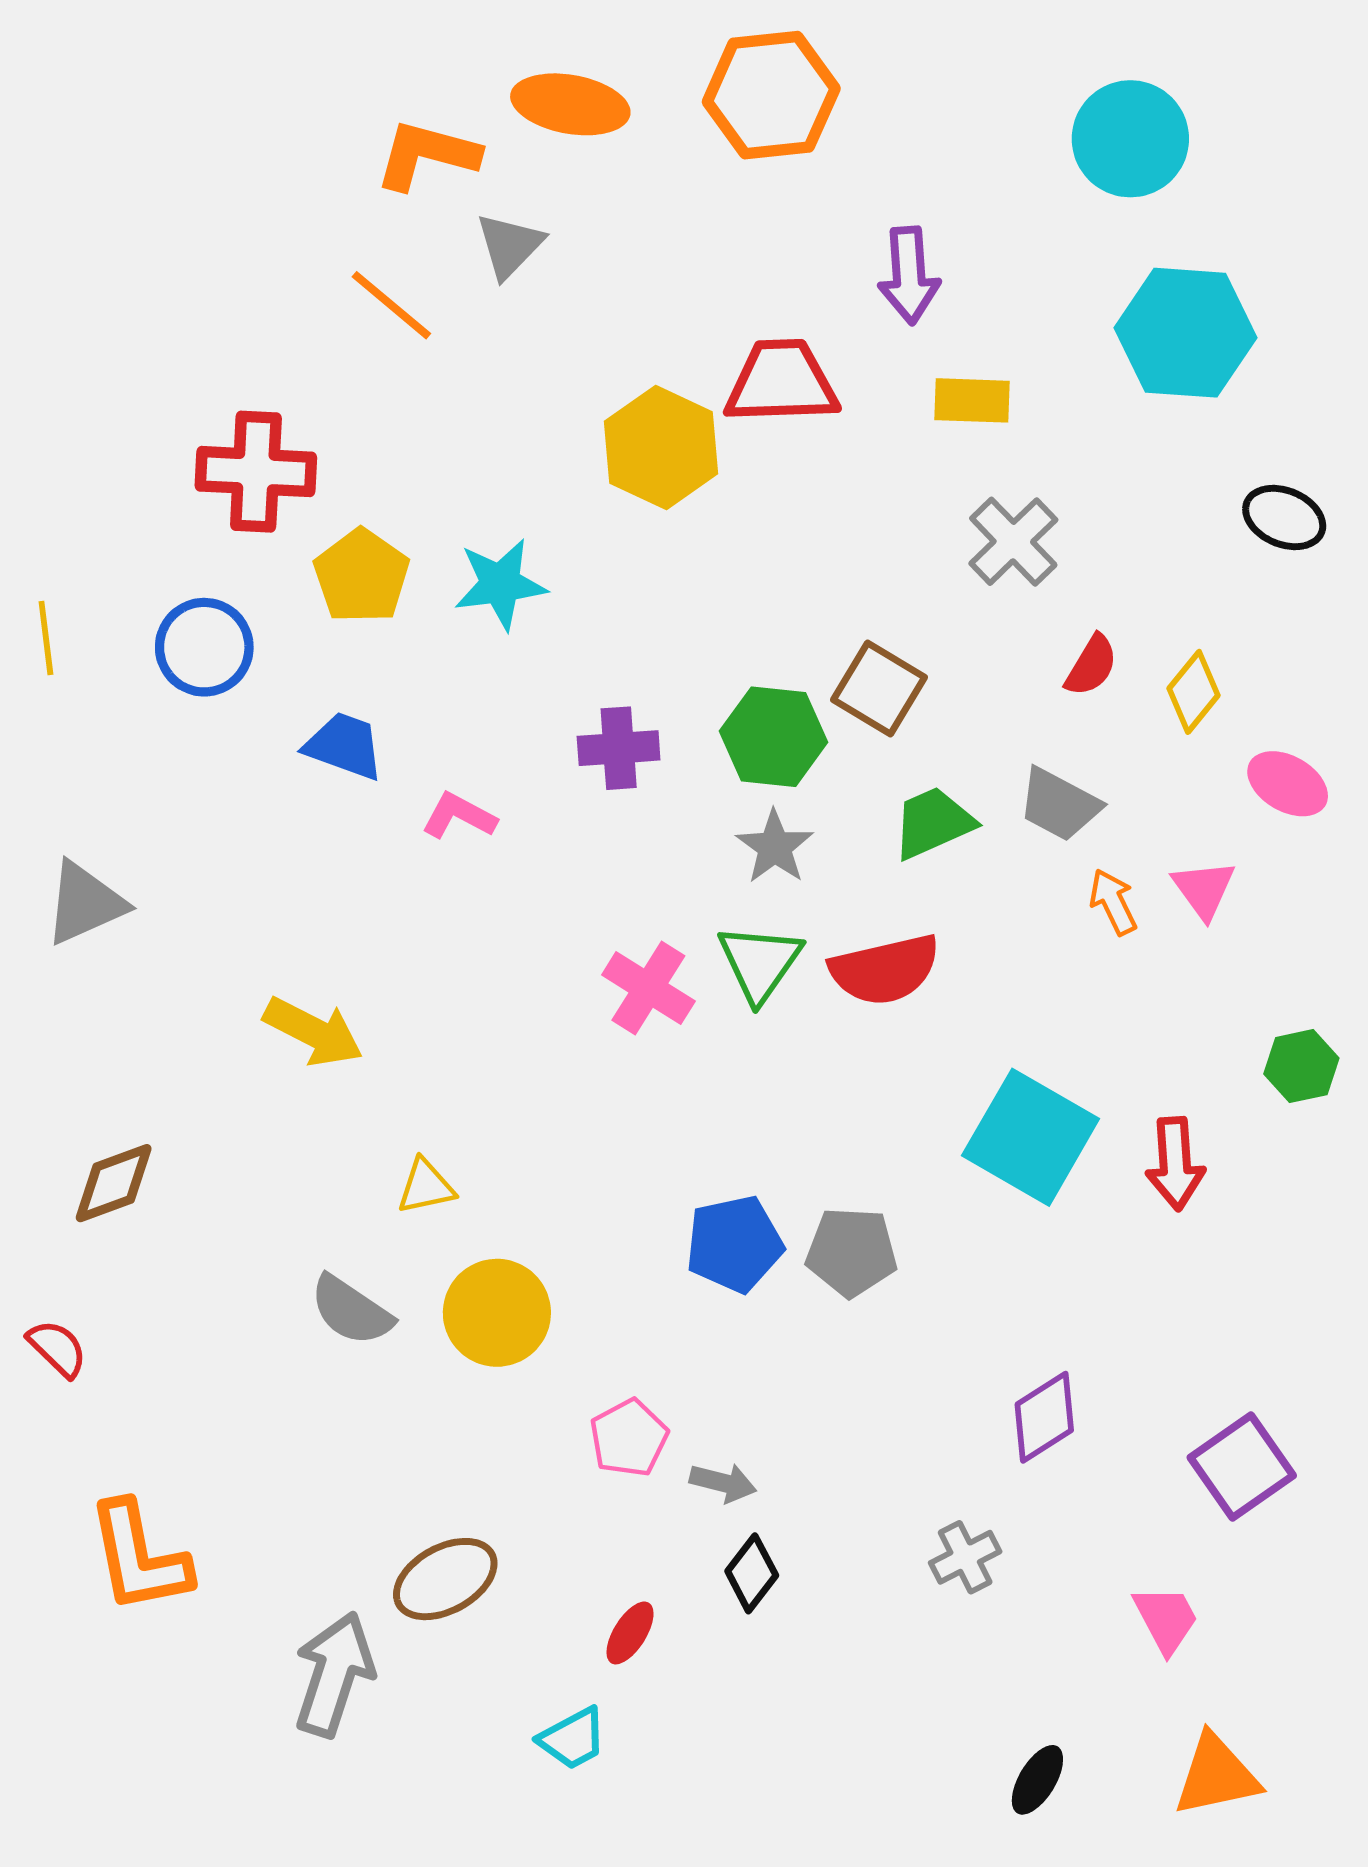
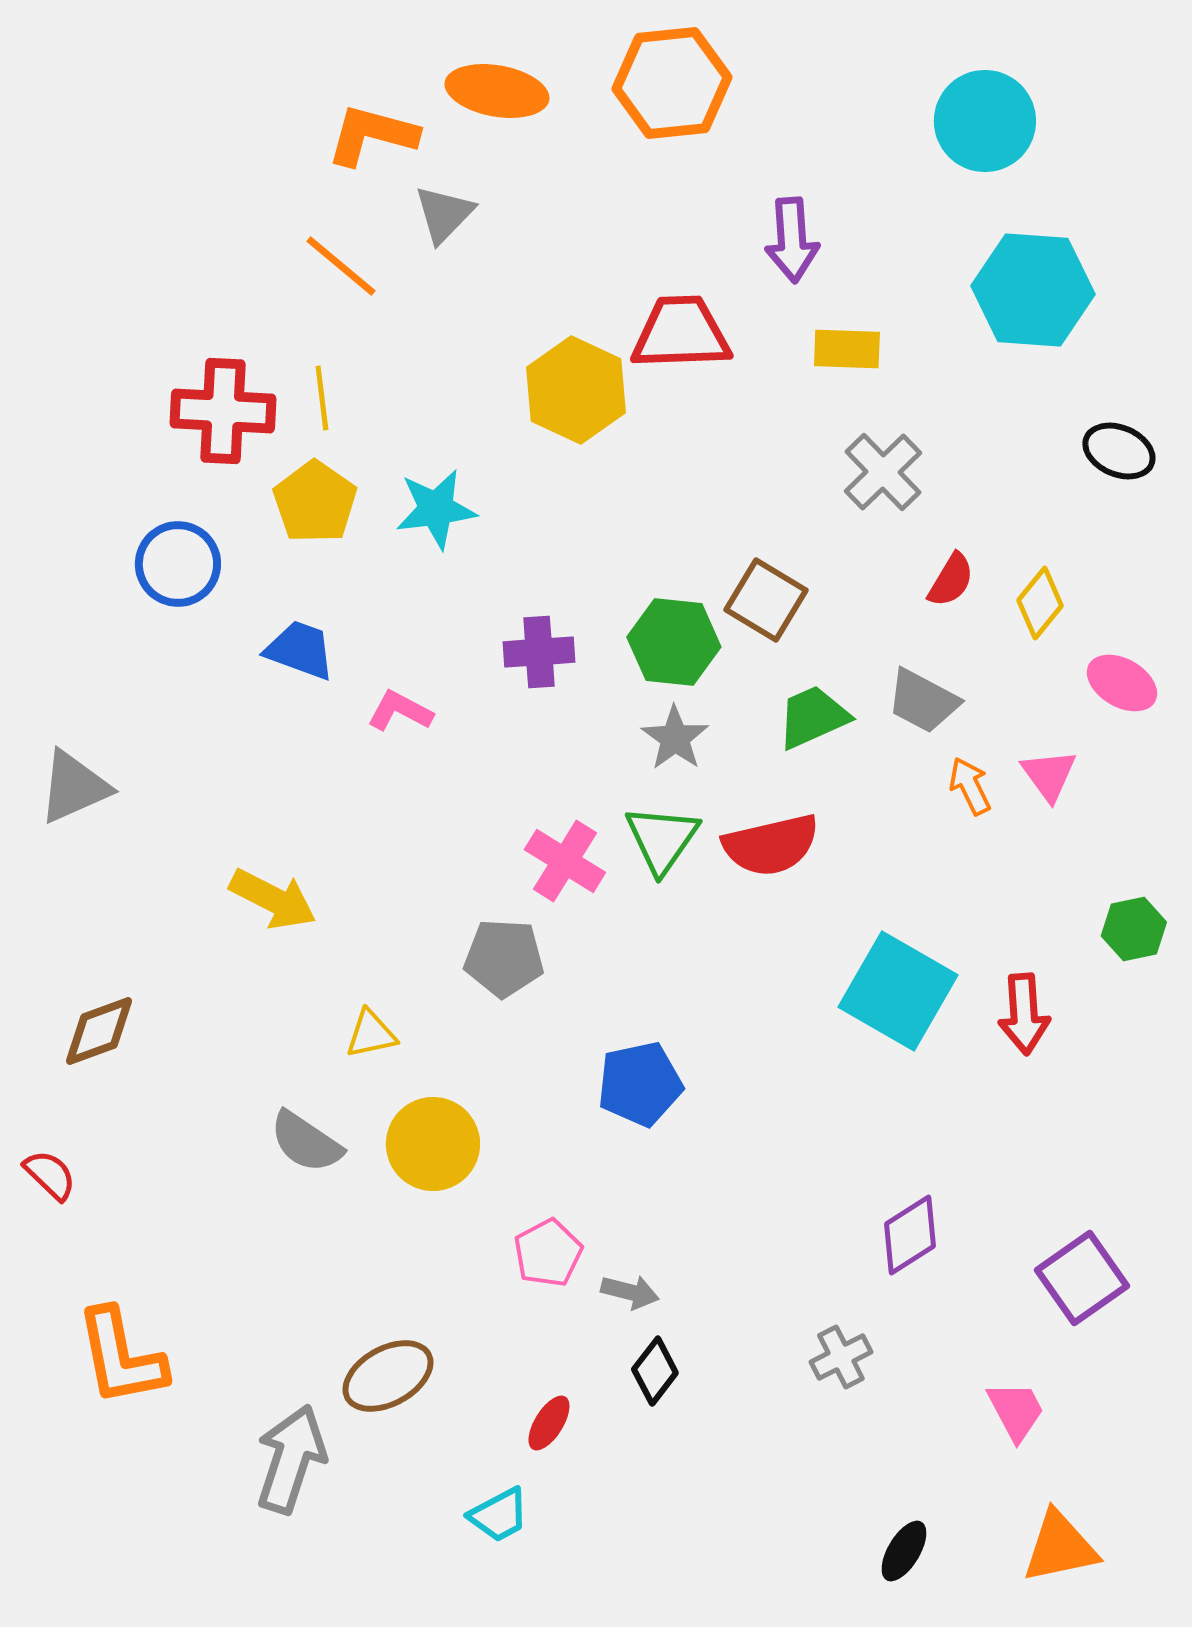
yellow line: (46, 638) -> (322, 398), moved
gray pentagon: (852, 1252) -> (504, 958), moved

